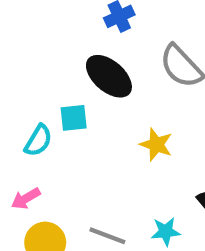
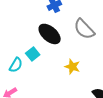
cyan square: (74, 118) -> (33, 54), turned -32

